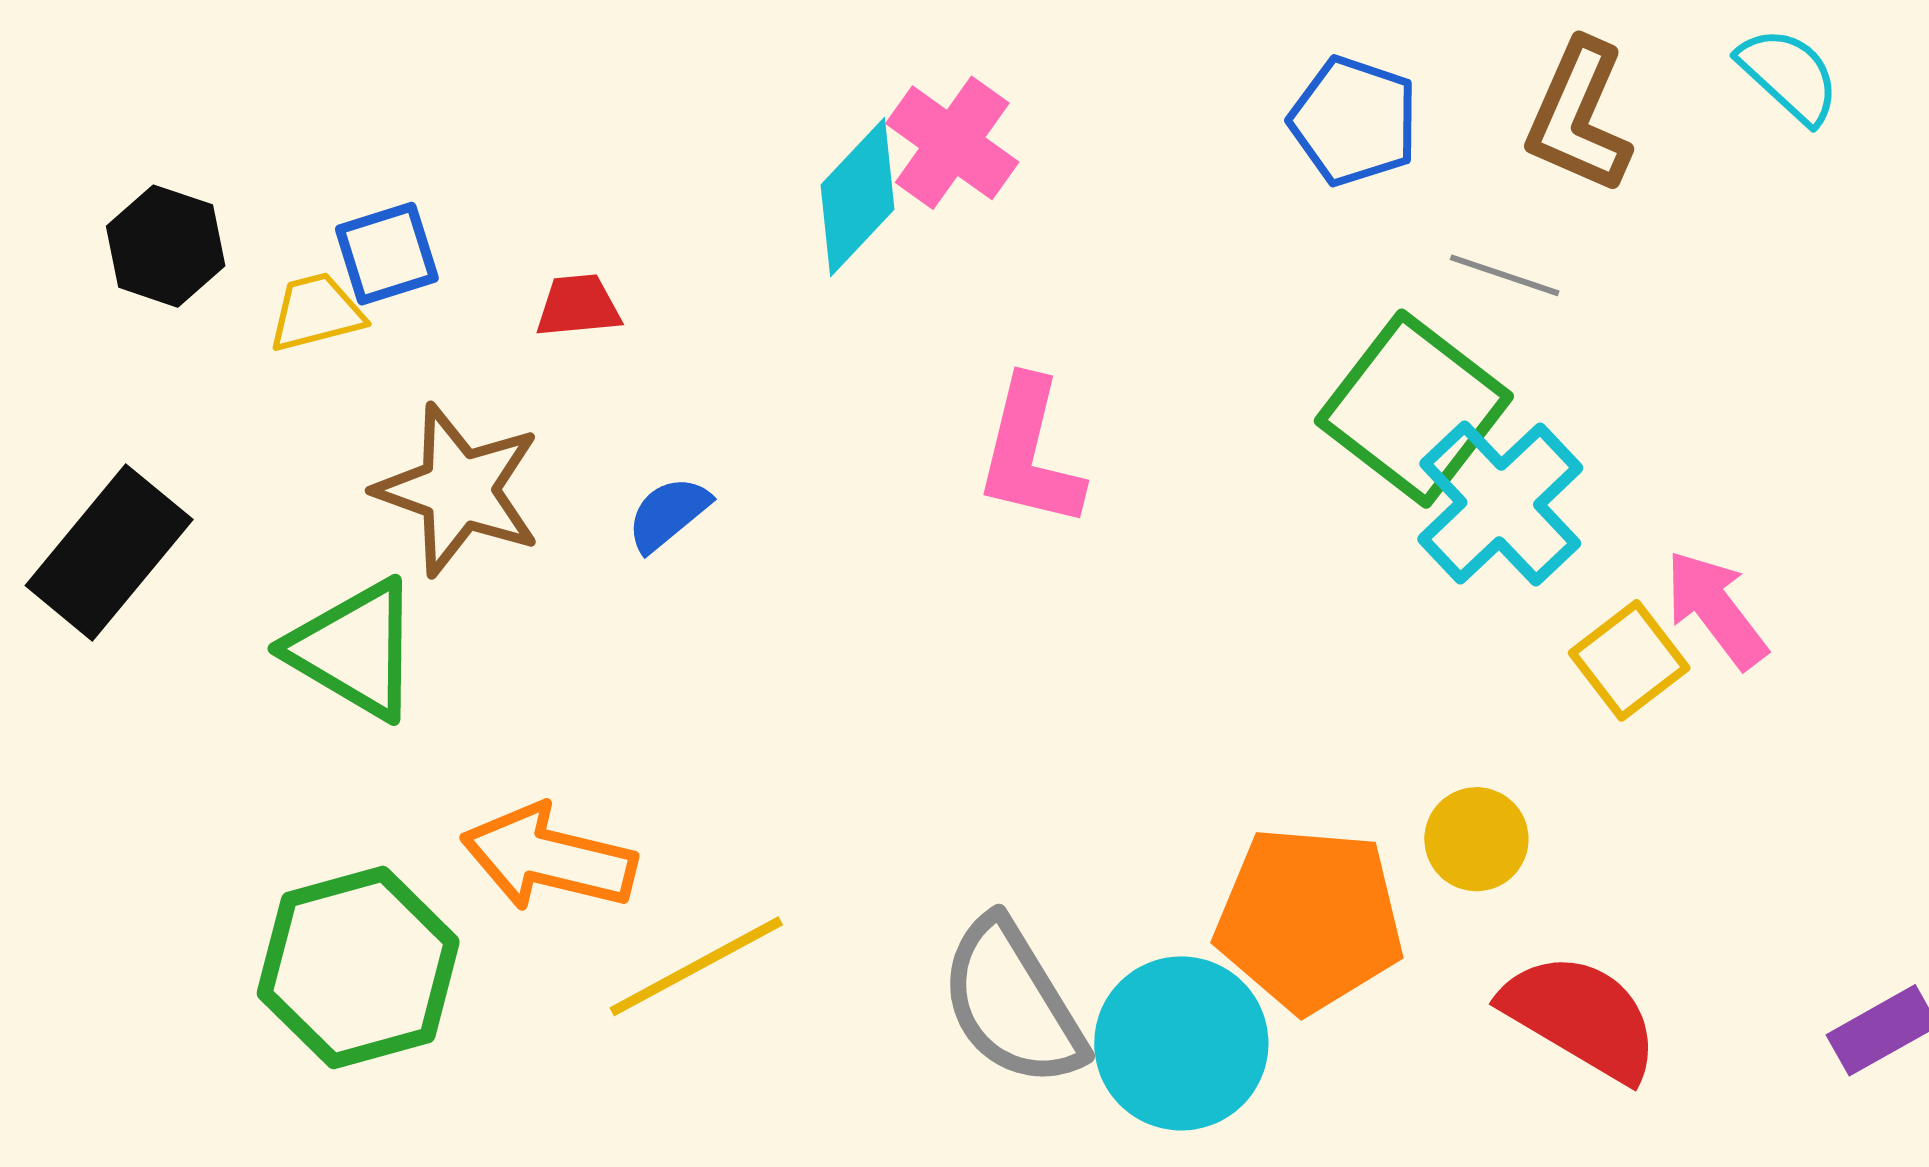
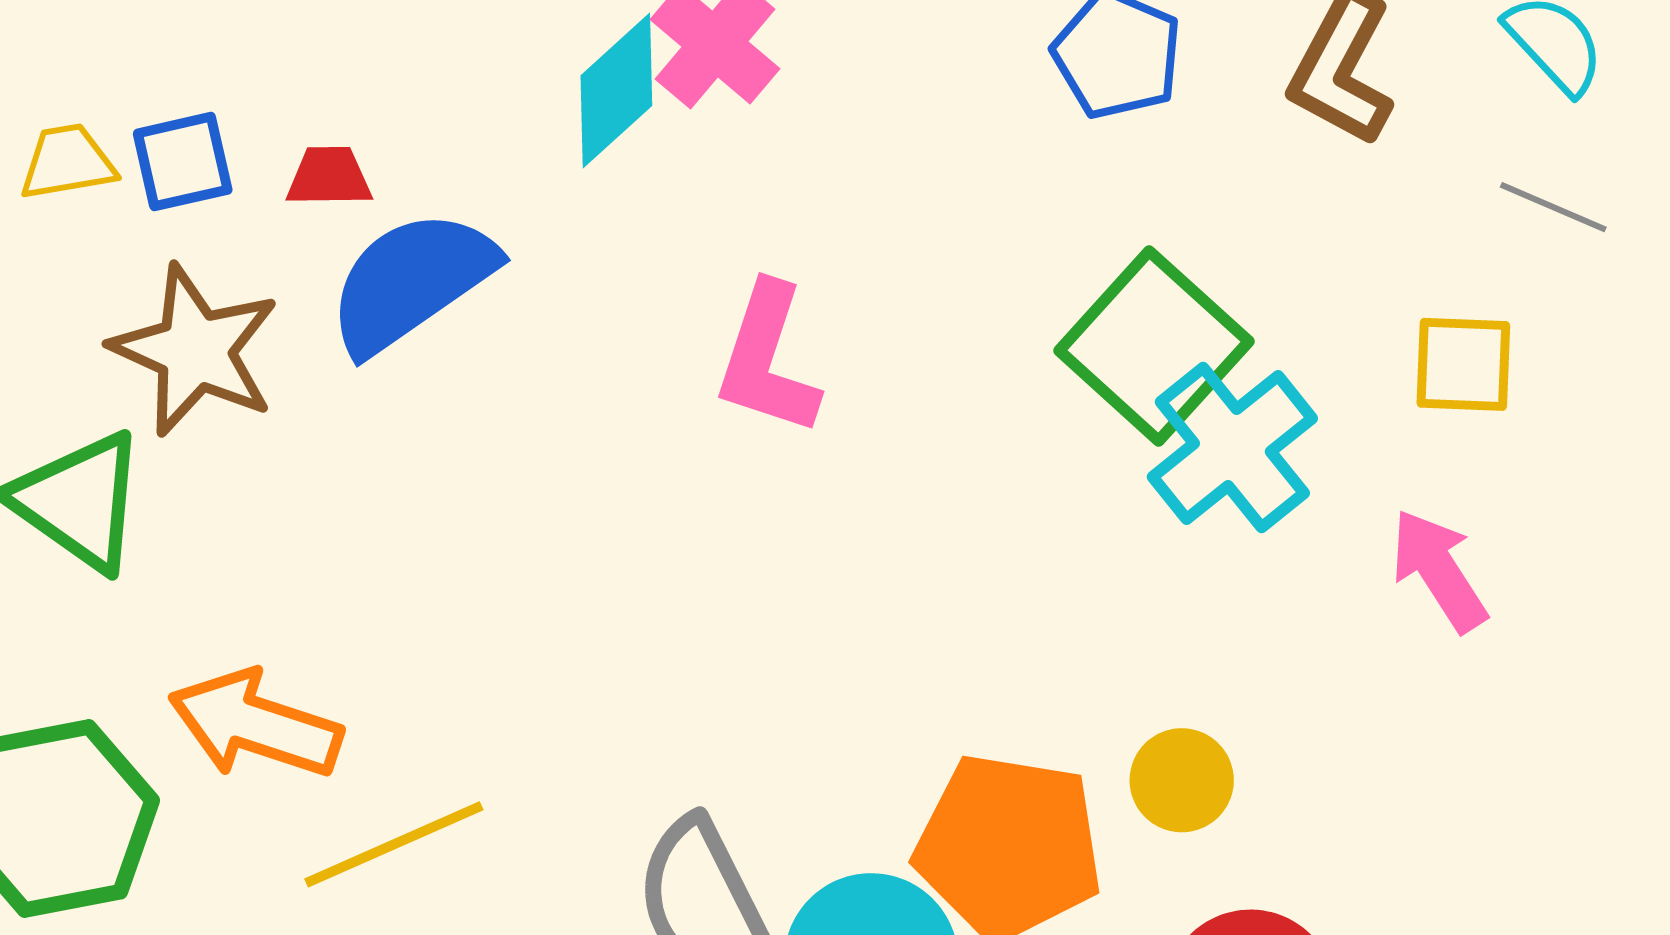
blue square: (387, 254) -> (183, 162), moved
gray line: (1505, 275) -> (1553, 207), moved
blue semicircle: (668, 514) -> (411, 281), moved, size x2.0
yellow square: (1629, 660) -> (1463, 364), moved, turned 35

